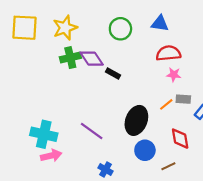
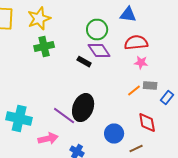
green circle: (120, 29) -> (97, 30), moved
purple diamond: (92, 59) -> (99, 51), moved
black ellipse: (136, 120) -> (83, 108), moved
pink arrow: (51, 156) -> (48, 139), moved

